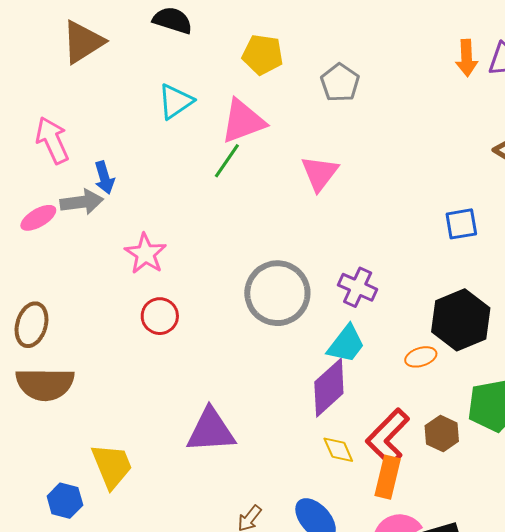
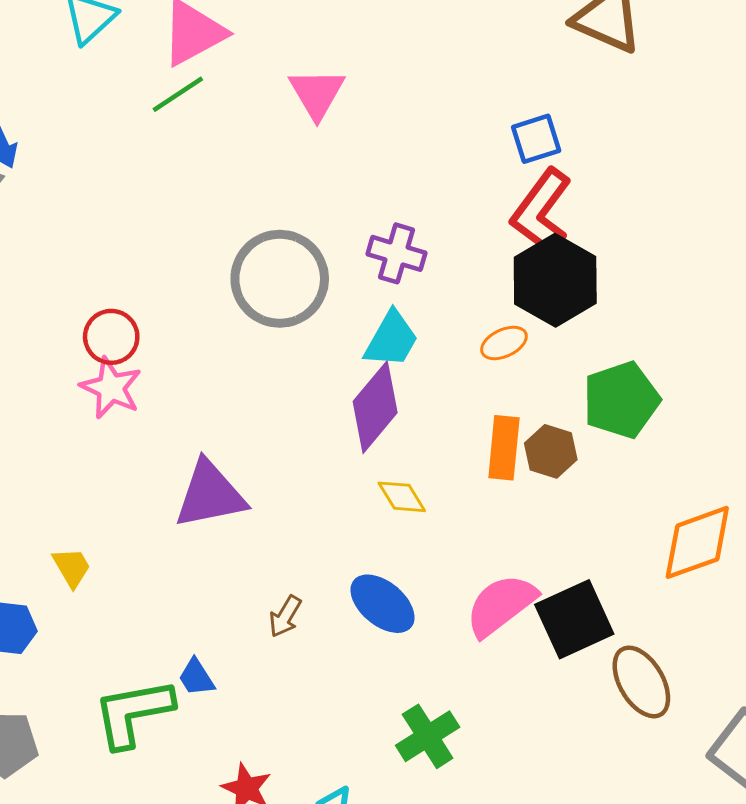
green line: (227, 161) -> (178, 94), turned 30
pink star: (145, 254) -> (111, 388), moved
red L-shape: (388, 437) -> (541, 212), moved
yellow trapezoid: (112, 466) -> (72, 567), size x0.6
orange rectangle: (388, 477) -> (504, 448), moved

